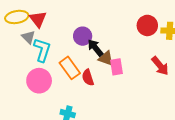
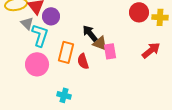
purple circle: (83, 36) -> (51, 16), moved
red arrow: (160, 66) -> (151, 50), turned -90
orange rectangle: (70, 68) -> (66, 52), turned 50

